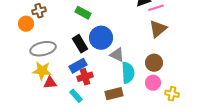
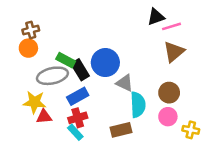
green rectangle: (83, 13) -> (66, 60), moved
orange circle: (26, 24) -> (28, 48), moved
gray ellipse: (43, 49) -> (52, 76), moved
red cross: (85, 77) -> (78, 118), moved

